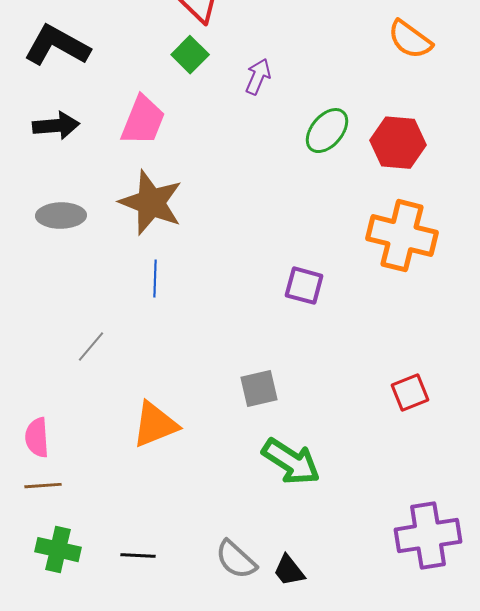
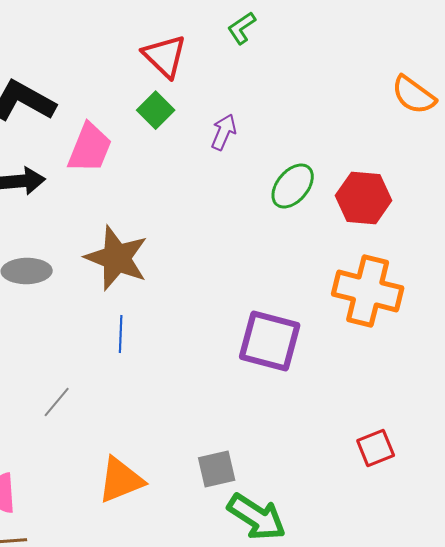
orange semicircle: (410, 40) -> (414, 95), moved
pink trapezoid: (143, 121) -> (90, 148), moved
purple square: (304, 286) -> (270, 341), size x1.6
gray square: (259, 389) -> (217, 469), moved

